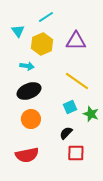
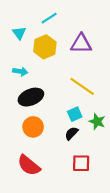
cyan arrow: (27, 66) -> (20, 71), moved
black semicircle: (66, 133) -> (72, 133), moved
red semicircle: (27, 155) -> (29, 165), turned 50

